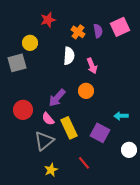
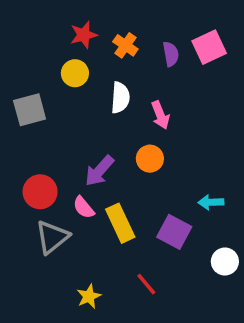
orange cross: (78, 32) -> (125, 45), moved
yellow circle: (30, 43) -> (75, 73), moved
gray triangle: (44, 141) -> (52, 237), moved

